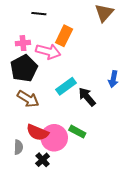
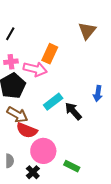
black line: (39, 14) -> (10, 34), moved, turned -64
red semicircle: (37, 132) -> (27, 130), moved
green rectangle: (77, 132) -> (72, 166), moved

